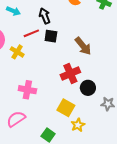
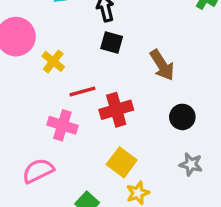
red line: (31, 33) -> (82, 91), moved
red cross: (70, 73) -> (116, 110), moved
black circle: (88, 88) -> (182, 117), moved

